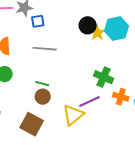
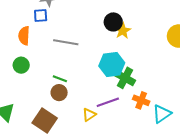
blue square: (38, 21) -> (41, 15), moved
cyan hexagon: (116, 29) -> (112, 64), moved
yellow triangle: (73, 115) -> (89, 115), size x0.6

